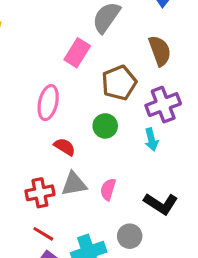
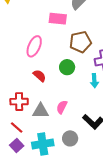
pink rectangle: (77, 53) -> (58, 19), turned 54
gray triangle: (74, 184) -> (41, 111), moved

